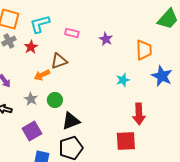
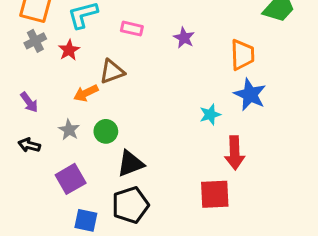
blue star: (162, 76) -> (250, 95), moved
cyan star: (123, 80) -> (210, 115), moved

